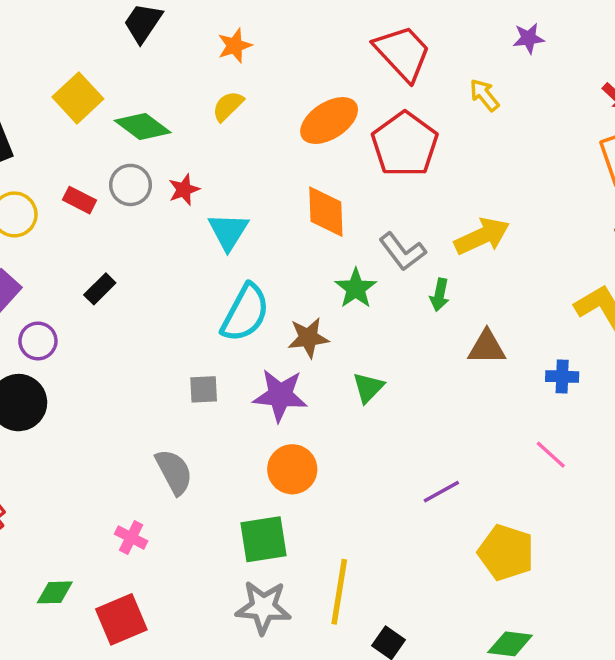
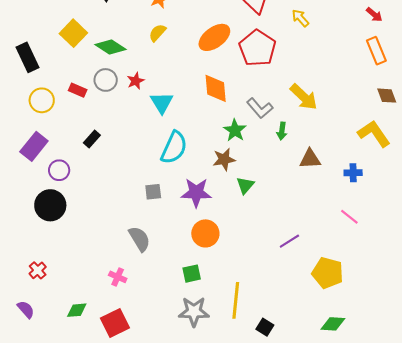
yellow arrow: (482, 236) -> (304, 97), turned 72
brown star: (308, 338) -> (224, 159), moved
green square: (263, 539) -> (192, 274), size x0.7

